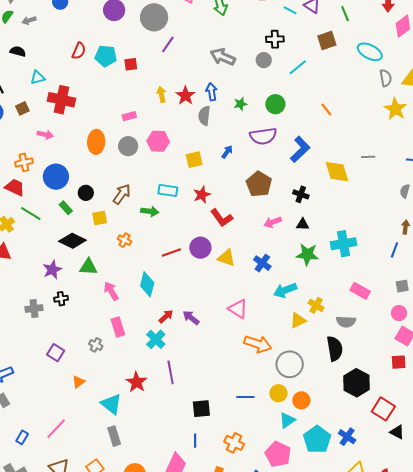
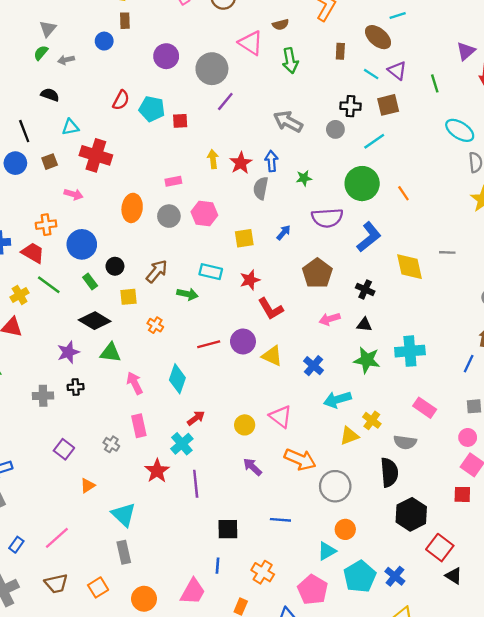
brown square: (327, 41) -> (388, 105), moved
green circle: (275, 104) -> (362, 184), moved, size x1.5
purple arrow: (191, 318) -> (252, 467), moved
red star: (136, 382) -> (157, 471), moved
yellow circle: (278, 393) -> (245, 425), moved

